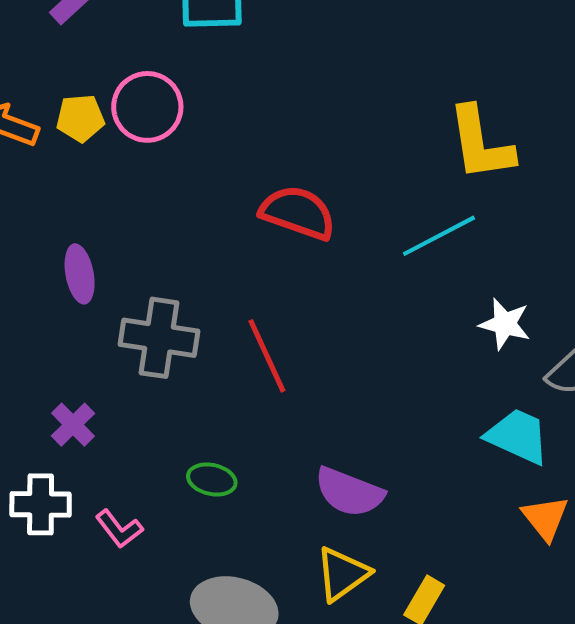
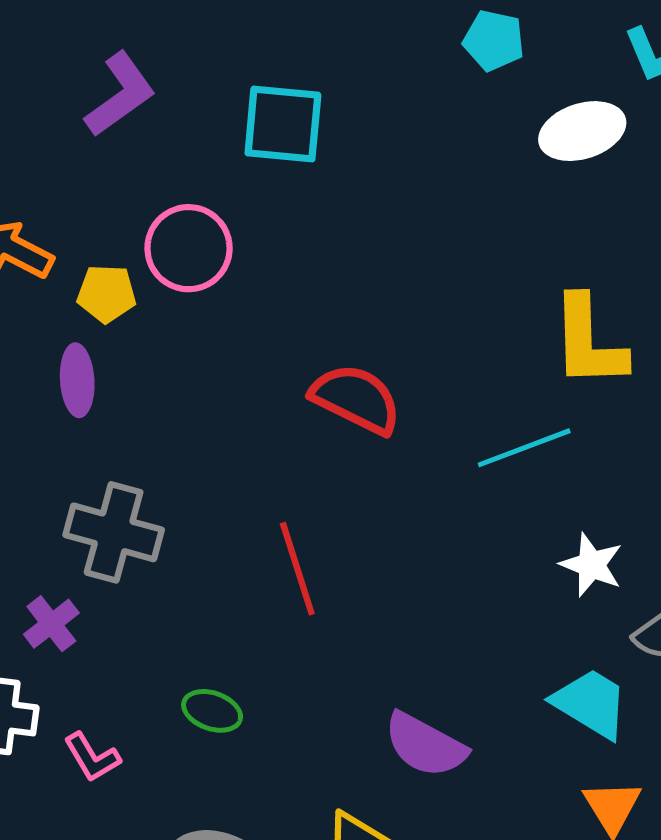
yellow pentagon: (80, 118) -> (107, 294), moved
purple ellipse: (80, 274) -> (77, 380), moved
gray cross: (159, 338) -> (114, 532), moved
purple semicircle: (349, 492) -> (425, 745), moved

